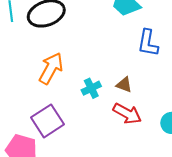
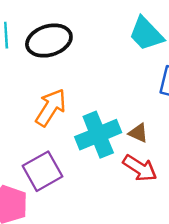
cyan cross: (91, 88) -> (98, 135), size x1.8

